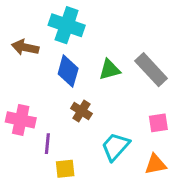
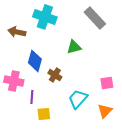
gray rectangle: (151, 70) -> (95, 18), moved
blue diamond: (68, 71) -> (35, 61), moved
orange triangle: (155, 164) -> (105, 111), turned -35

